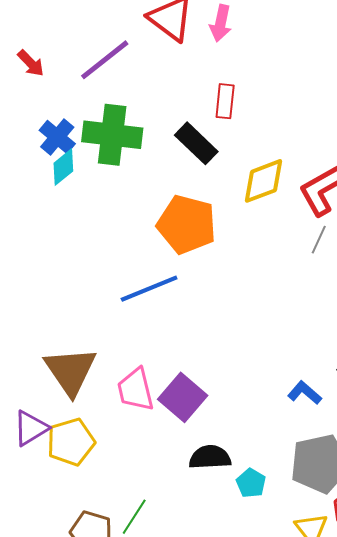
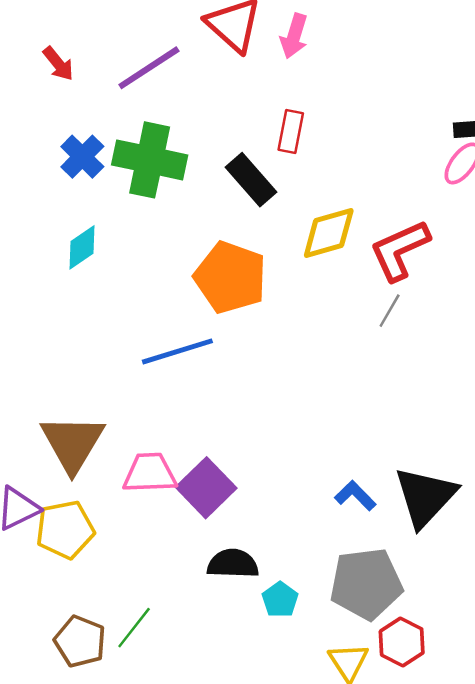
cyan diamond: (63, 167) -> (82, 247), moved
pink trapezoid: (136, 390) -> (150, 473), turned 96

